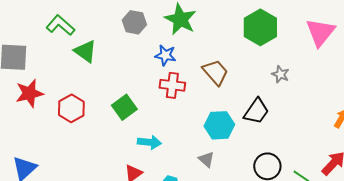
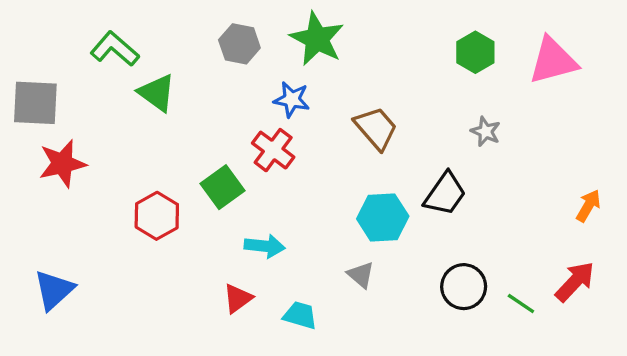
green hexagon: (260, 27) -> (475, 52), moved, size x0.7
pink triangle: (320, 32) -> (553, 61), turned 36
red cross: (172, 85) -> (273, 150), moved, turned 30
red hexagon: (71, 108) -> (157, 216), moved

